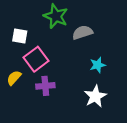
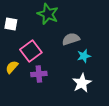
gray semicircle: (83, 32) -> (71, 39), moved
white square: (20, 36) -> (11, 24), moved

